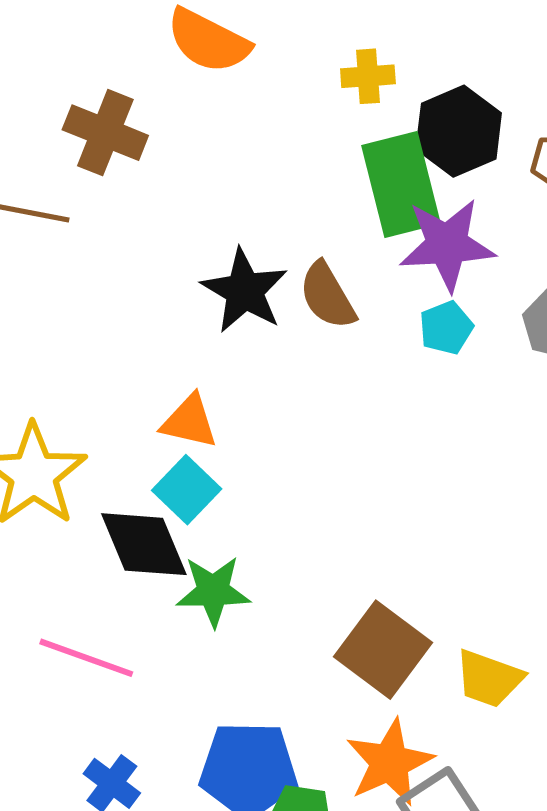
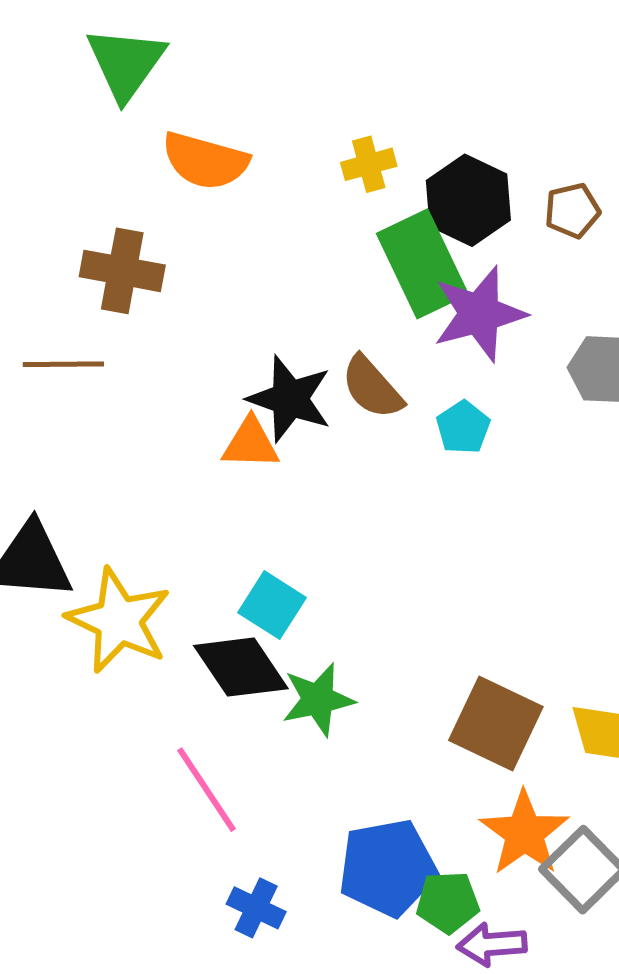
cyan pentagon: (446, 328) -> (463, 427), moved
orange triangle: (189, 422) -> (251, 443), moved
pink line: (86, 658) -> (206, 790), turned 48

